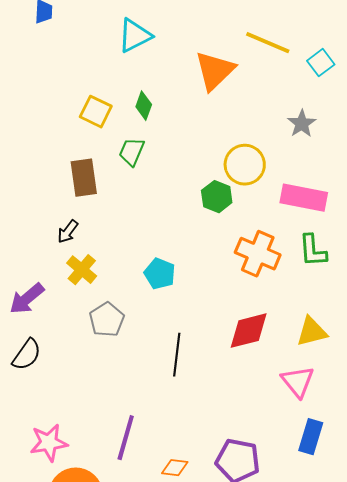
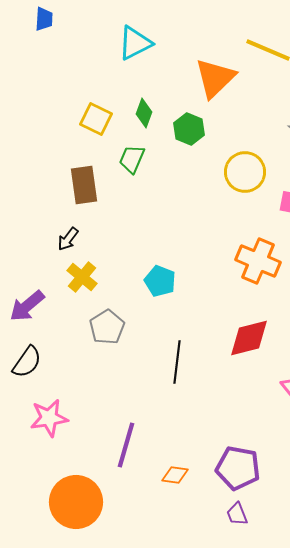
green hexagon: (217, 197) -> (189, 129), moved
pink star: (49, 443) -> (49, 418), moved

